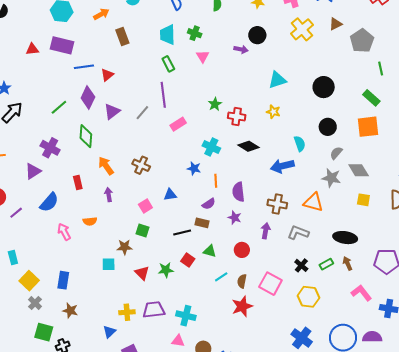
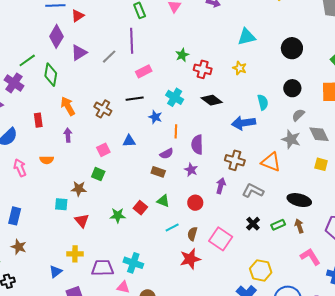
green line: (59, 107) -> (27, 60), moved
black line: (182, 232) -> (135, 99), moved
red triangle: (142, 273) -> (82, 221), moved
yellow hexagon: (308, 297) -> (261, 270), moved
purple trapezoid: (154, 310) -> (102, 268), moved

